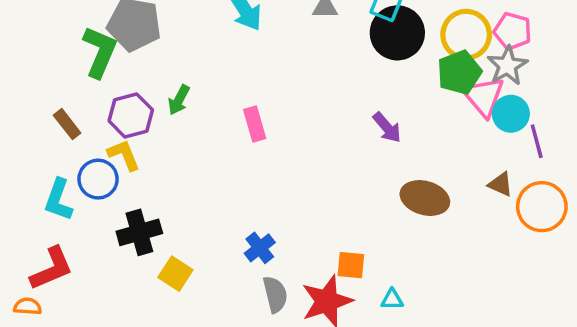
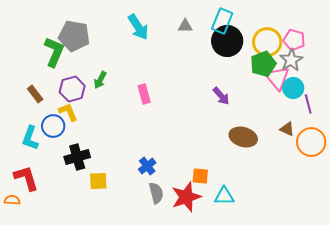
red L-shape: (52, 269) -> (26, 178), turned -84
yellow square: (175, 274) -> (98, 181), turned -36
cyan triangle: (392, 299) -> (224, 196), size x1.5

